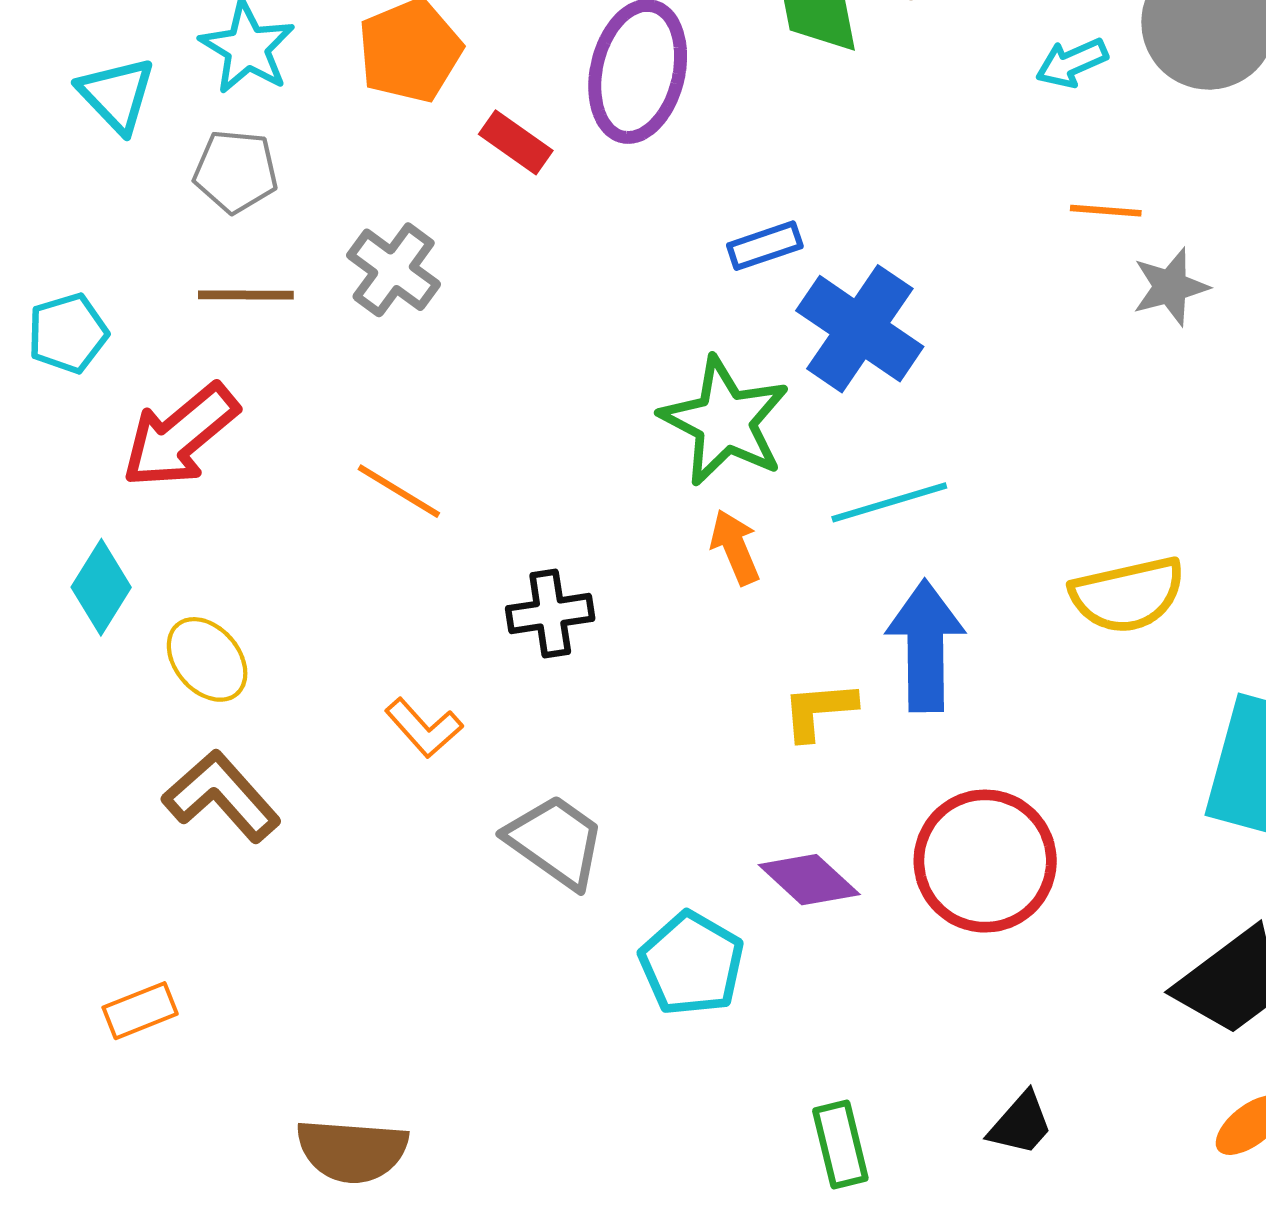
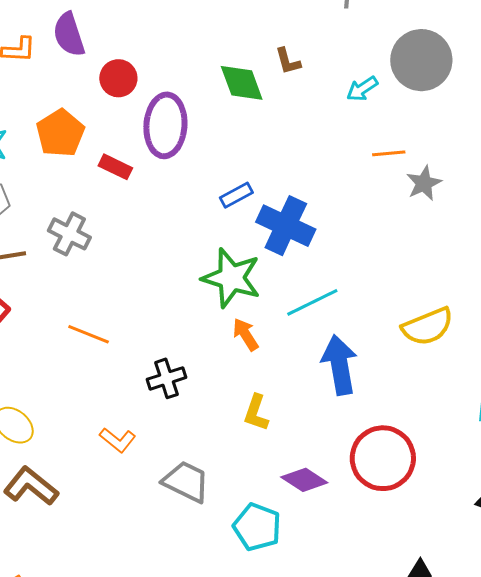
yellow L-shape: (819, 710) -> (256, 413), moved, turned -57

